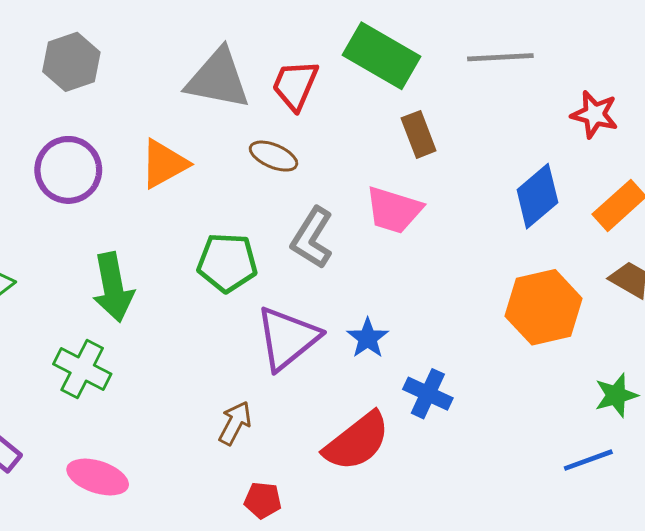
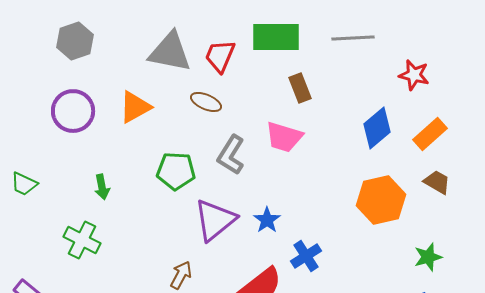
green rectangle: (382, 56) -> (276, 37), turned -30
green arrow: (113, 287) -> (102, 187), size x0.6
blue cross: (428, 394) -> (306, 256), turned 32

